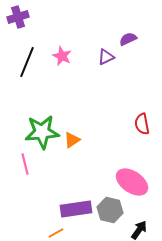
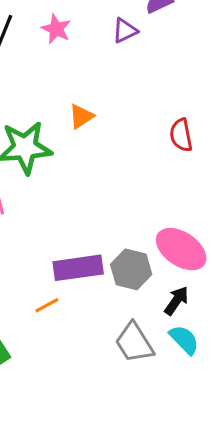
orange triangle: (72, 140) -> (81, 116), moved
pink ellipse: (132, 182) -> (181, 249), moved

